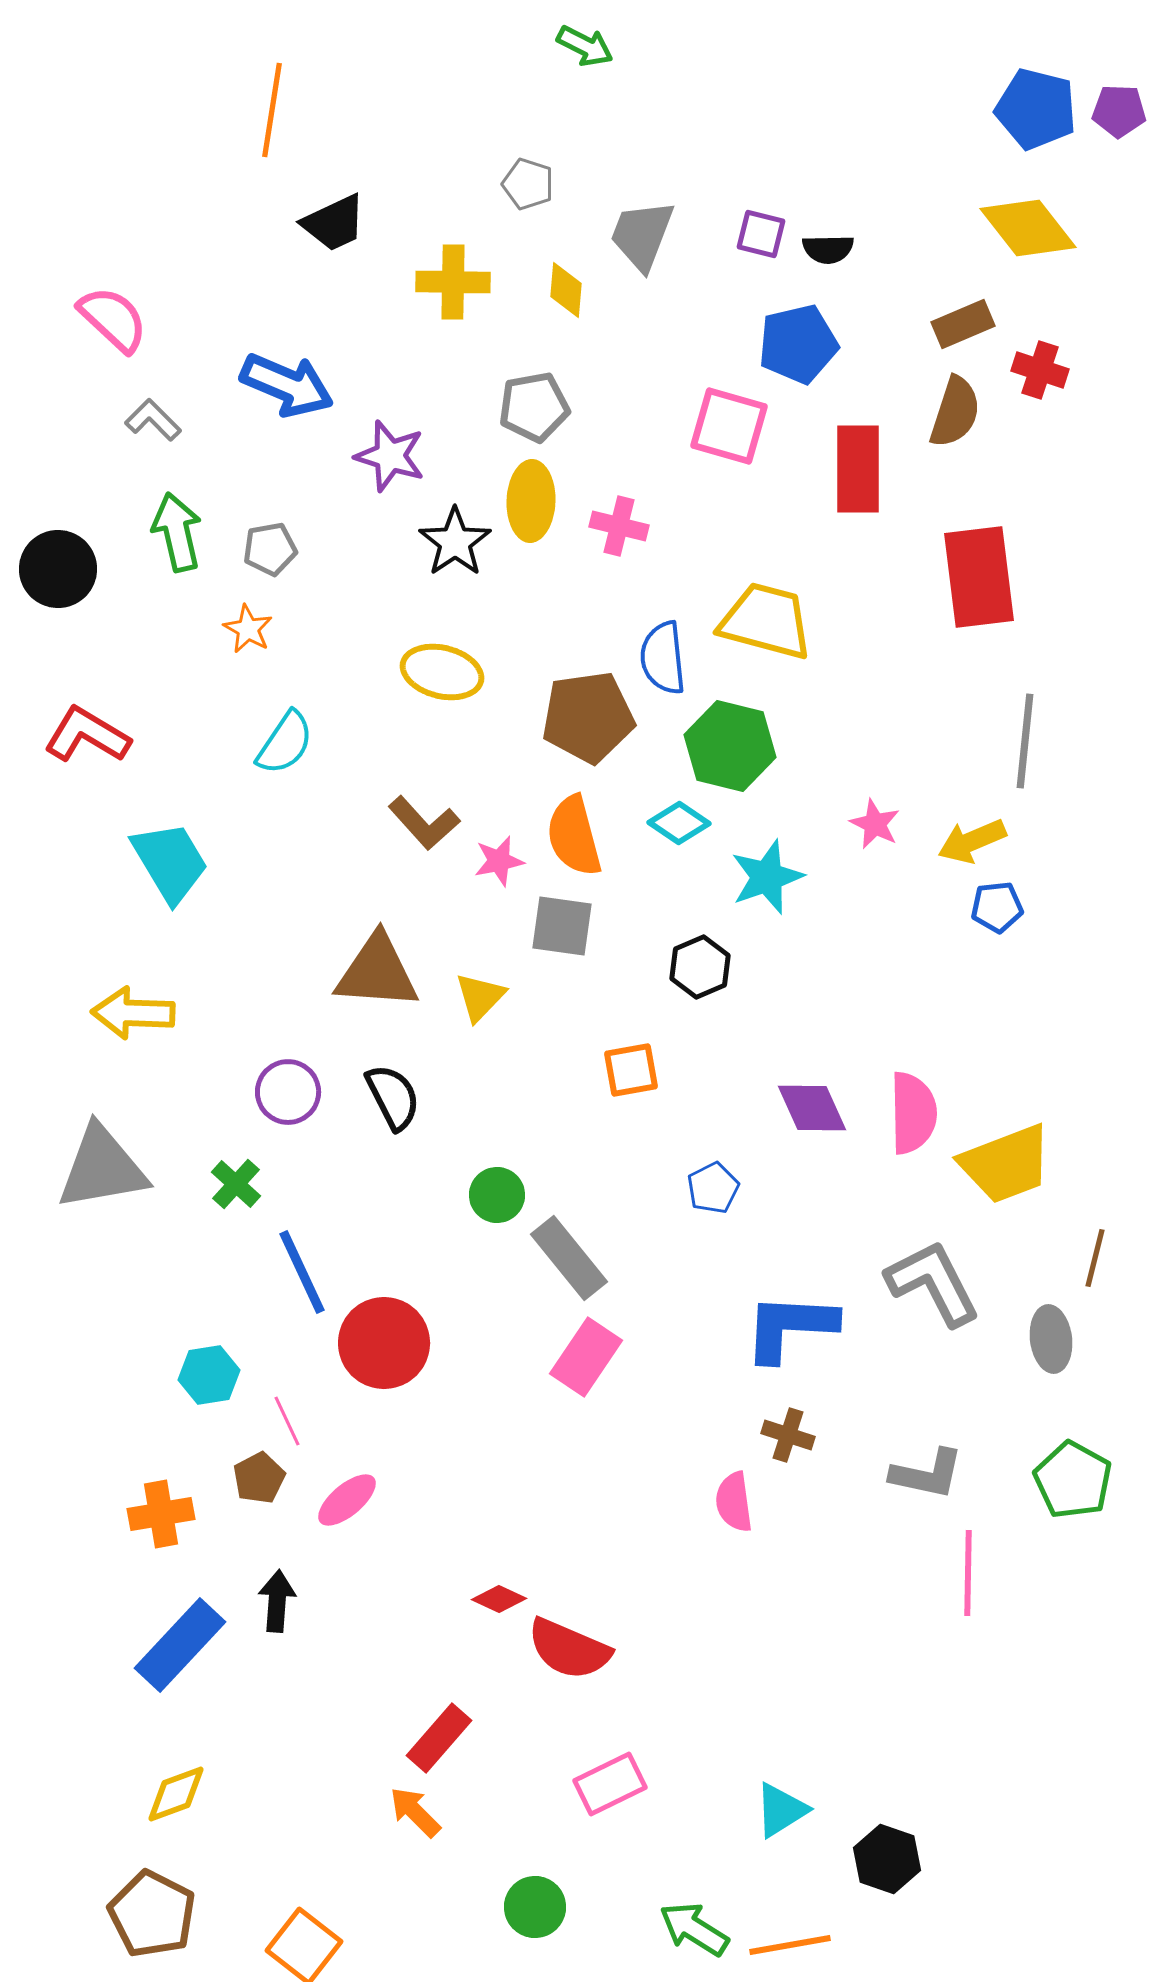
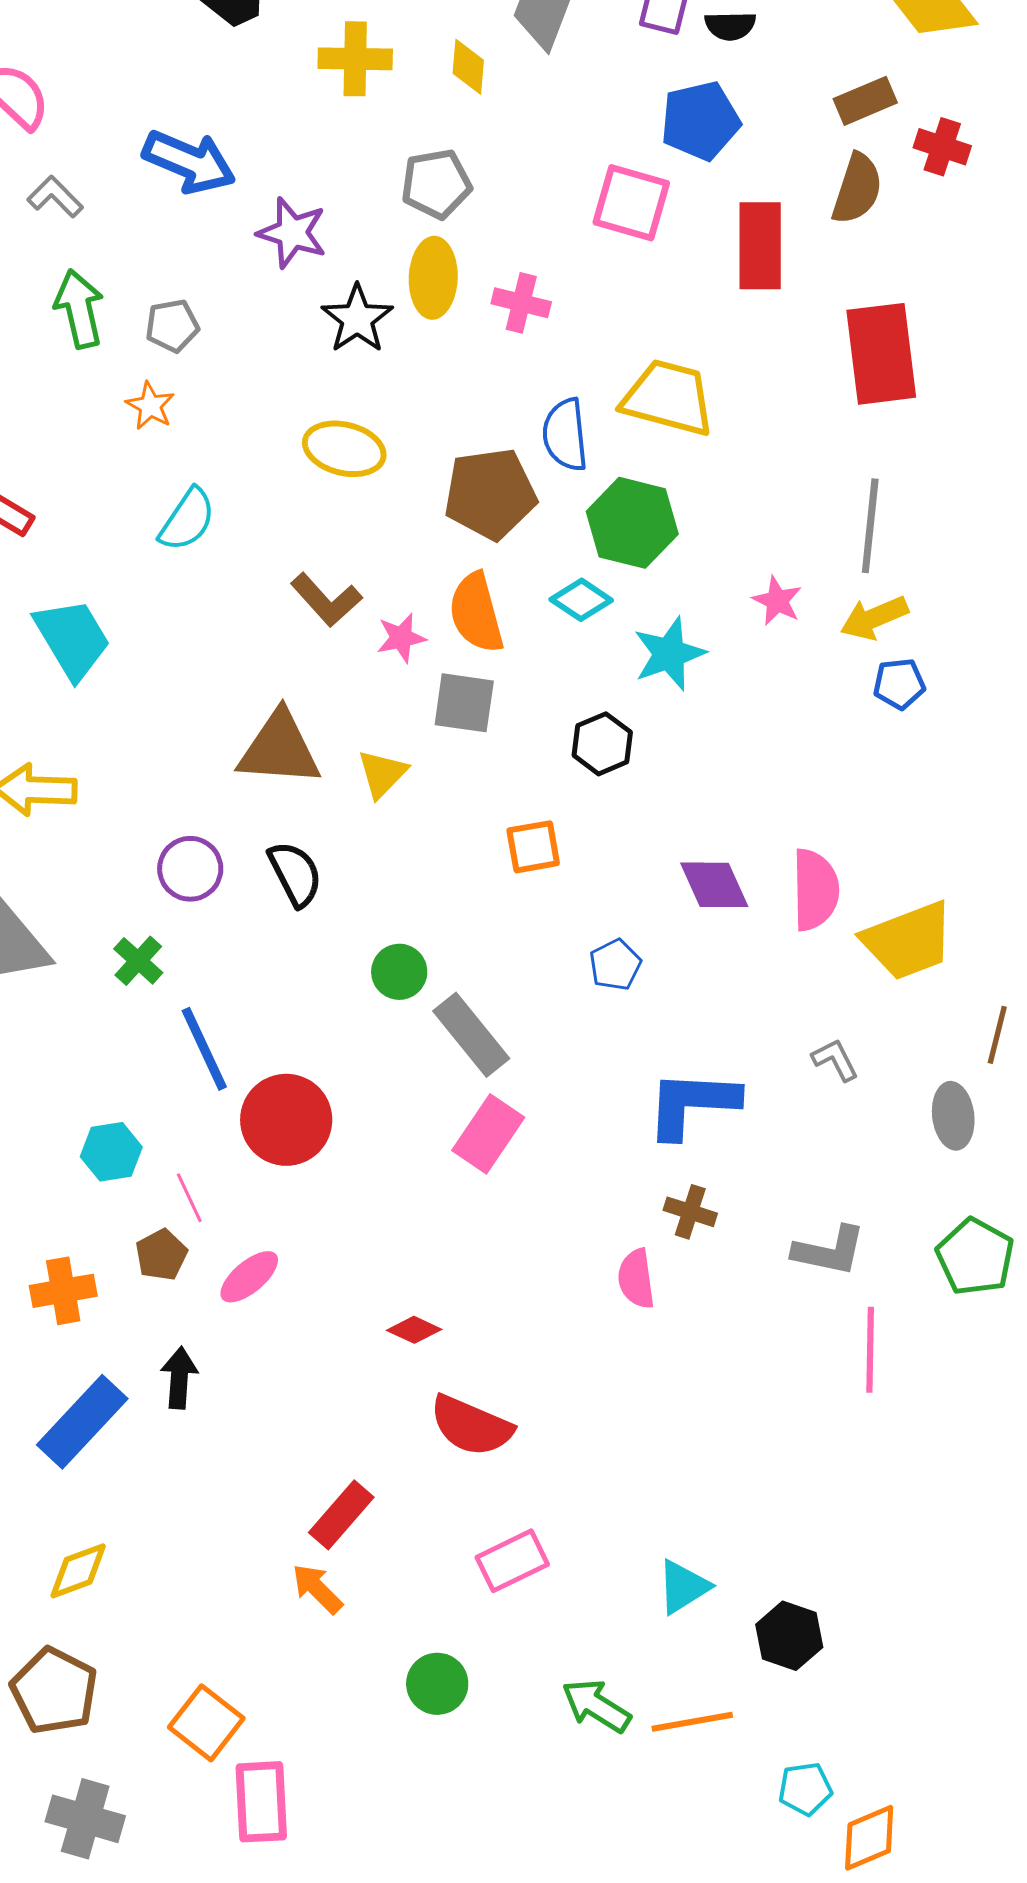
gray line: (1025, 741) -> (870, 526), moved
gray L-shape: (933, 1283) -> (835, 1060), size x0.5
red diamond: (499, 1599) -> (414, 1330), moved

